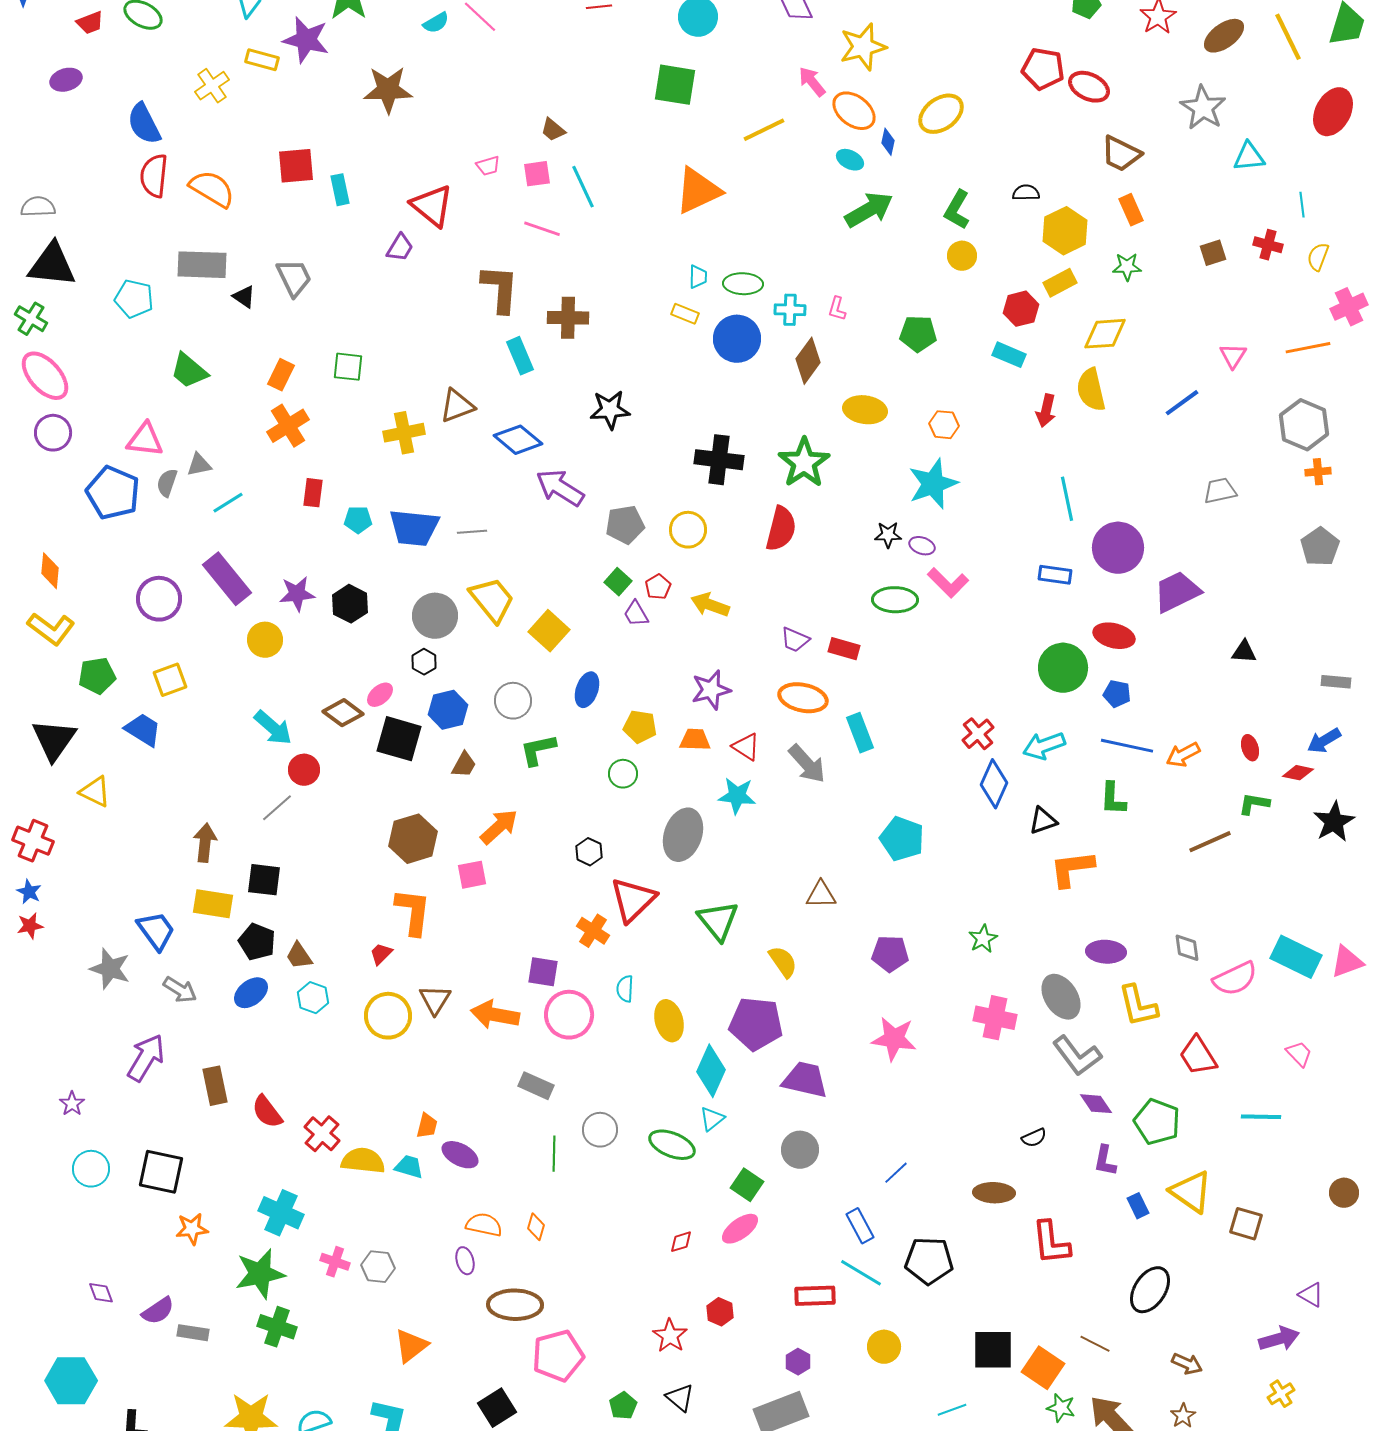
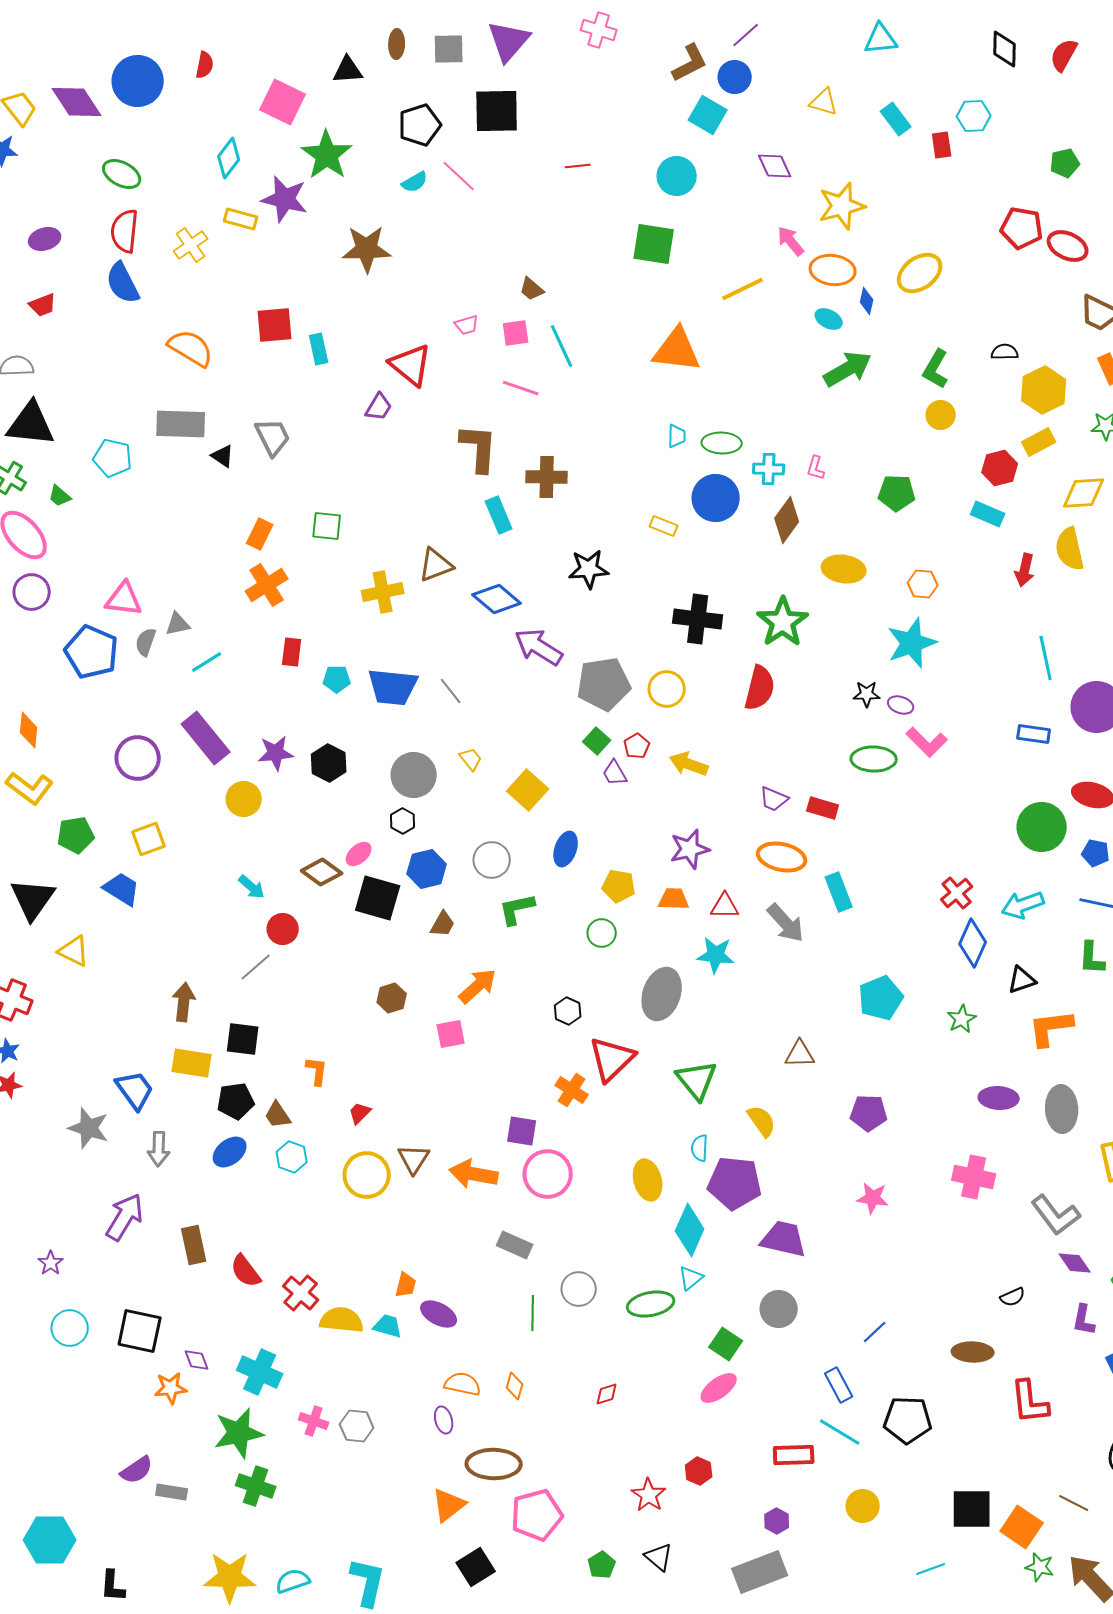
red trapezoid: (90, 23) -> (43, 305), moved
orange ellipse: (854, 111) -> (833, 270), turned -30
red semicircle: (154, 176) -> (125, 231), moved
orange triangle: (698, 191) -> (677, 350), turned 32
yellow rectangle: (685, 314) -> (664, 526), moved
green trapezoid: (189, 371) -> (60, 496), moved, size x0.6
gray pentagon: (625, 525) -> (604, 684), size x1.4
gray line: (472, 532) -> (451, 691), turned 56
yellow trapezoid: (492, 600) -> (471, 759), size x0.5
cyan arrow: (273, 728) -> (252, 887), size x0.7
red triangle: (746, 747) -> (725, 906), turned -32
brown hexagon: (413, 839) -> (392, 998), size x0.6
cyan pentagon: (902, 839) -> (881, 998), turned 30
orange L-shape: (413, 912) -> (317, 1071), moved, size x0.6
green star: (983, 939) -> (962, 1019), moved
black pentagon: (257, 942) -> (236, 1101), turned -30
purple ellipse: (1106, 952) -> (999, 1098), moved
cyan semicircle: (625, 989) -> (700, 1148), moved
gray arrow: (180, 990) -> (159, 1149), turned 60
gray ellipse: (1061, 997) -> (1062, 1109), moved, turned 30
pink star: (894, 1039) -> (873, 1198), size x0.7
green ellipse: (672, 1145) -> (651, 1304), turned -33
red diamond: (681, 1242) -> (607, 1394), moved
purple diamond: (101, 1293) -> (197, 1360), moved
orange triangle: (411, 1346) -> (449, 1505), moved

